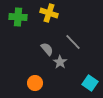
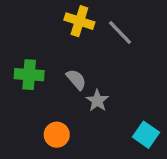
green cross: (18, 17) -> (29, 75), moved
gray line: (73, 42) -> (120, 32), moved

